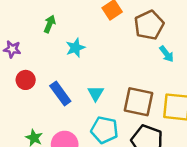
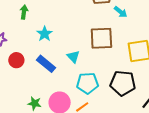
cyan star: (75, 48) -> (45, 34), moved
brown square: (139, 102) -> (101, 38), moved

